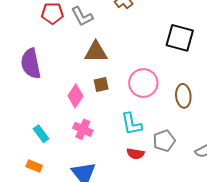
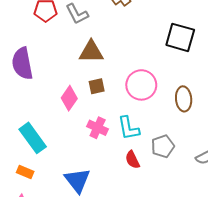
pink cross: (83, 129) -> (98, 128), moved
cyan rectangle: (41, 134) -> (33, 138), size x1.6
red semicircle: (135, 154) -> (132, 160), turned 54

